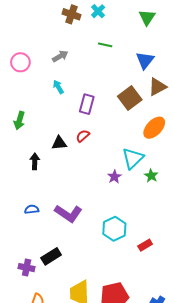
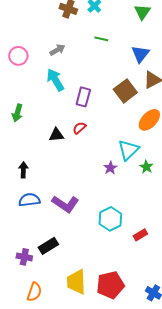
cyan arrow: (58, 87) -> (55, 80), size x1.6
black arrow: (35, 161) -> (23, 170), moved
blue semicircle: (32, 209) -> (29, 200), size x1.5

